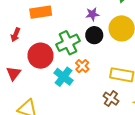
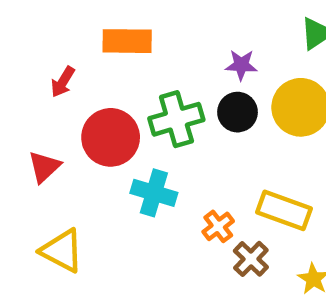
orange cross: (82, 66) -> (218, 226), moved
cyan cross: (64, 77) -> (154, 193), turned -30

